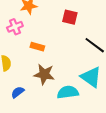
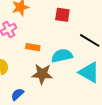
cyan semicircle: (68, 92) -> (62, 56), moved

